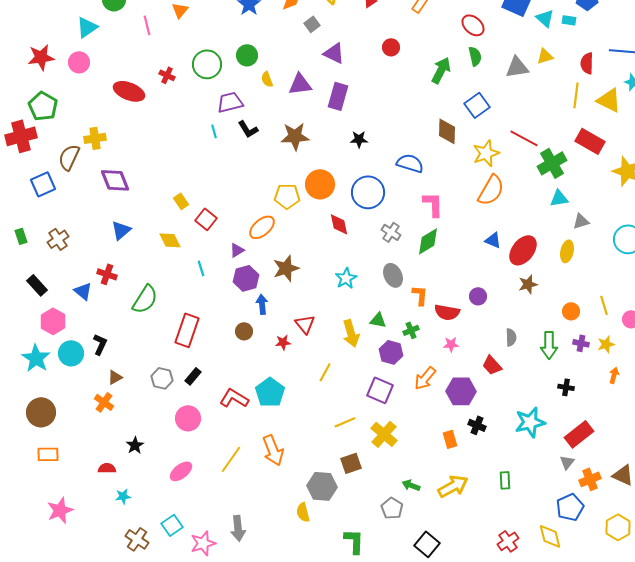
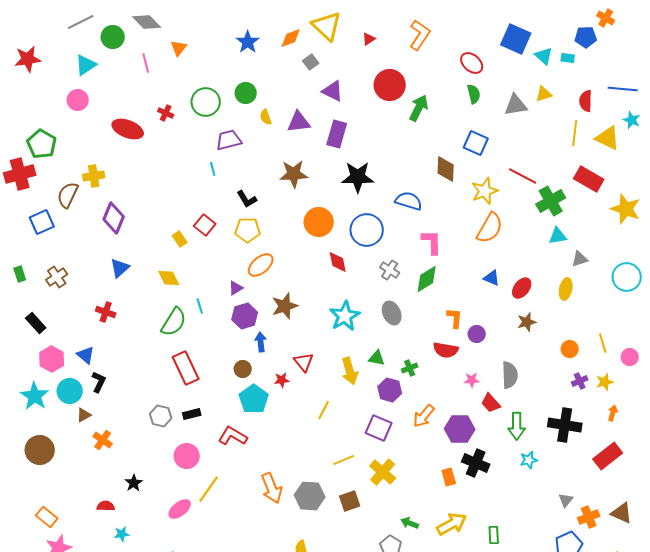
red circle: (391, 47) -> (390, 85), size x1.8
red star: (41, 57) -> (28, 59), moved
green arrow: (441, 70) -> (419, 108), moved
blue square: (477, 105) -> (476, 143), turned -30
black L-shape: (248, 129) -> (247, 199), moved
black star: (359, 139) -> (358, 177), size x1.8
purple diamond: (115, 180) -> (114, 218), turned 44
yellow pentagon: (287, 196) -> (248, 230), moved
red square: (206, 219) -> (205, 225), moved
red ellipse: (523, 250) -> (522, 288), size x0.7
cyan star: (346, 278) -> (345, 316), size x1.4
blue triangle: (83, 291) -> (86, 355), moved
orange L-shape: (420, 295) -> (455, 318), moved
green semicircle: (145, 299) -> (174, 322), moved
red rectangle: (187, 330) -> (186, 368), turned -44
gray semicircle: (511, 337) -> (510, 375), size x1.5
purple cross: (581, 343) -> (580, 381), turned -35
pink star: (451, 344) -> (472, 380), moved
green arrow: (549, 345) -> (517, 426), moved
black rectangle: (193, 376) -> (192, 414), turned 36
brown triangle: (115, 377) -> (84, 415), moved
black cross: (566, 387) -> (565, 425), size x2.0
cyan pentagon: (270, 392) -> (254, 399), moved
cyan star: (530, 422) -> (529, 460), size x0.6
black cross: (477, 425) -> (476, 463), size x1.5
red rectangle: (579, 434) -> (608, 456), moved
orange rectangle: (48, 454) -> (47, 517), moved, turned 40
yellow line: (231, 459) -> (209, 489), moved
green rectangle: (505, 480) -> (494, 535), moved
gray hexagon: (322, 486) -> (310, 496), moved

